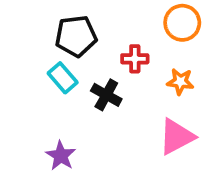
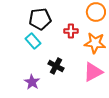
orange star: (180, 82) -> (95, 43), size x1.5
black cross: (106, 95) -> (56, 66), moved

